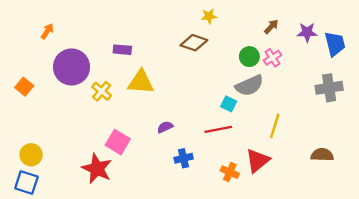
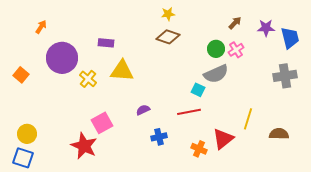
yellow star: (209, 16) -> (168, 14), moved
yellow line: (275, 126) -> (248, 119), moved
pink square: (118, 142) -> (102, 123), turned 30

